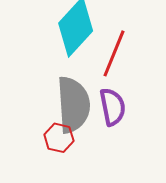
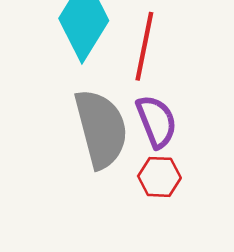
red hexagon: (59, 138) -> (159, 177), moved

